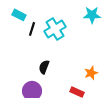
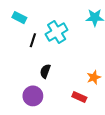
black line: (32, 29) -> (33, 40), moved

